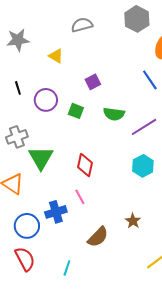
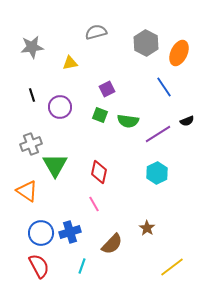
gray hexagon: (137, 19) -> (146, 43), moved
yellow triangle: (56, 56) -> (70, 63), turned -42
green square: (76, 111) -> (100, 115), moved
blue cross: (56, 212) -> (70, 232), moved
cyan line: (67, 268) -> (82, 266), moved

